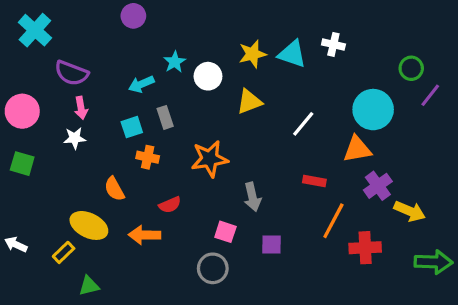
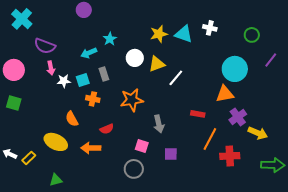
green circle: (411, 68) -> (252, 35), moved
white circle: (208, 76) -> (135, 58), moved
white line: (303, 124) -> (176, 78), moved
white star: (75, 138) -> (64, 81), moved
yellow rectangle: (64, 252) -> (29, 158), moved

